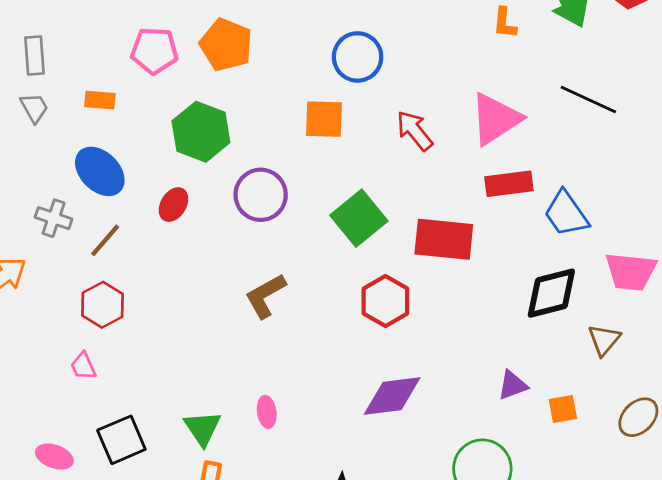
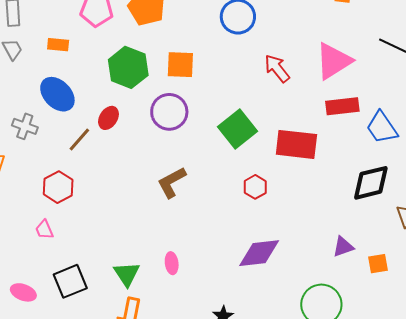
orange square: (324, 119) -> (180, 65), moved
brown line: (105, 240) -> (79, 139), moved
red hexagon: (385, 301) -> (255, 187), size x0.7

